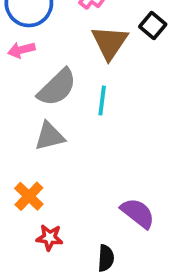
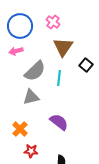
black square: (153, 26) -> (86, 65), moved
purple semicircle: (138, 213) -> (59, 122), moved

